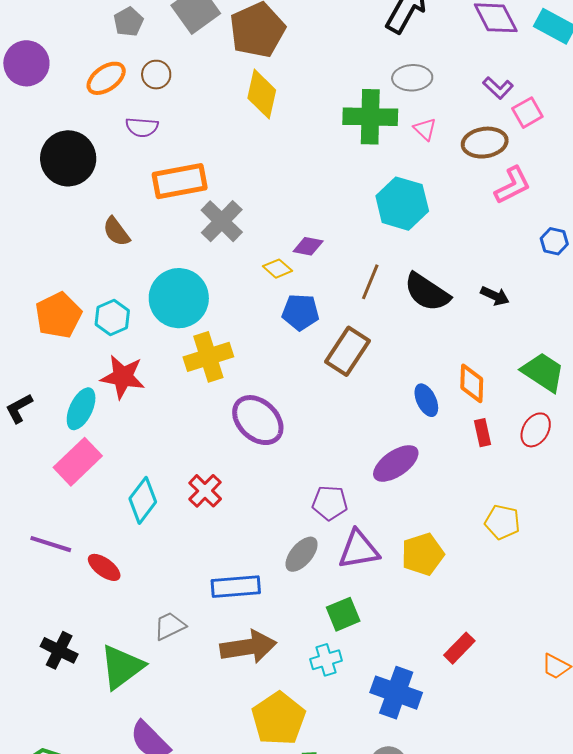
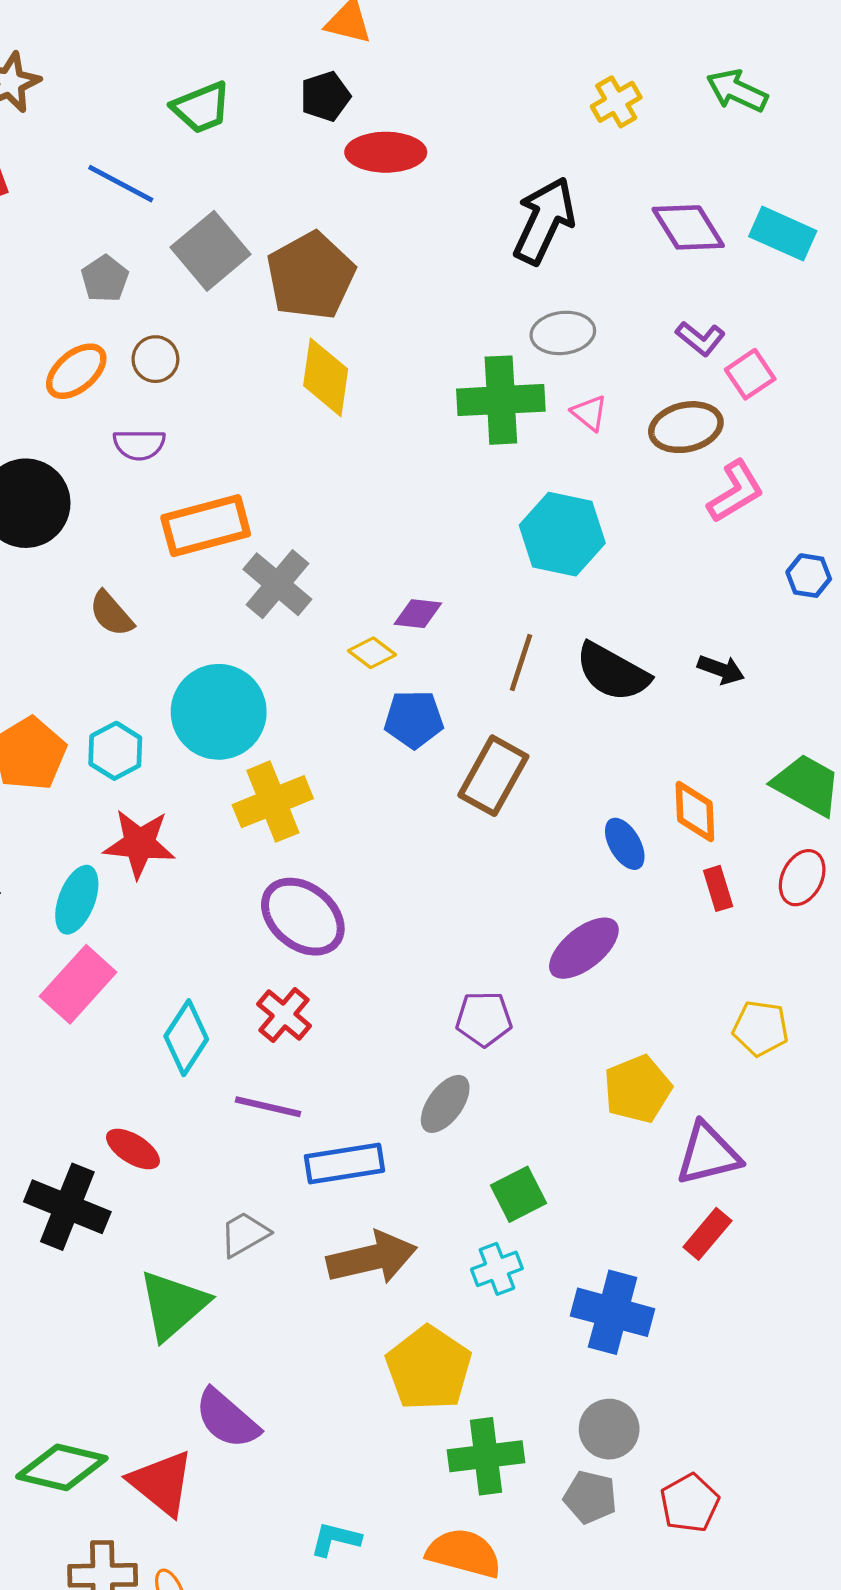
purple ellipse: (258, 420) -> (303, 917), moved
purple line: (51, 544) -> (268, 1107), moved
purple triangle: (359, 550) -> (708, 1154), moved
black cross: (59, 650) -> (67, 1207), moved, size x1.4

